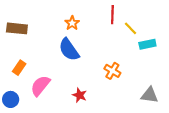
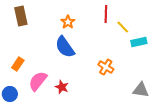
brown rectangle: (17, 28) -> (21, 16), moved, turned 72
red star: (80, 95) -> (62, 87), moved

